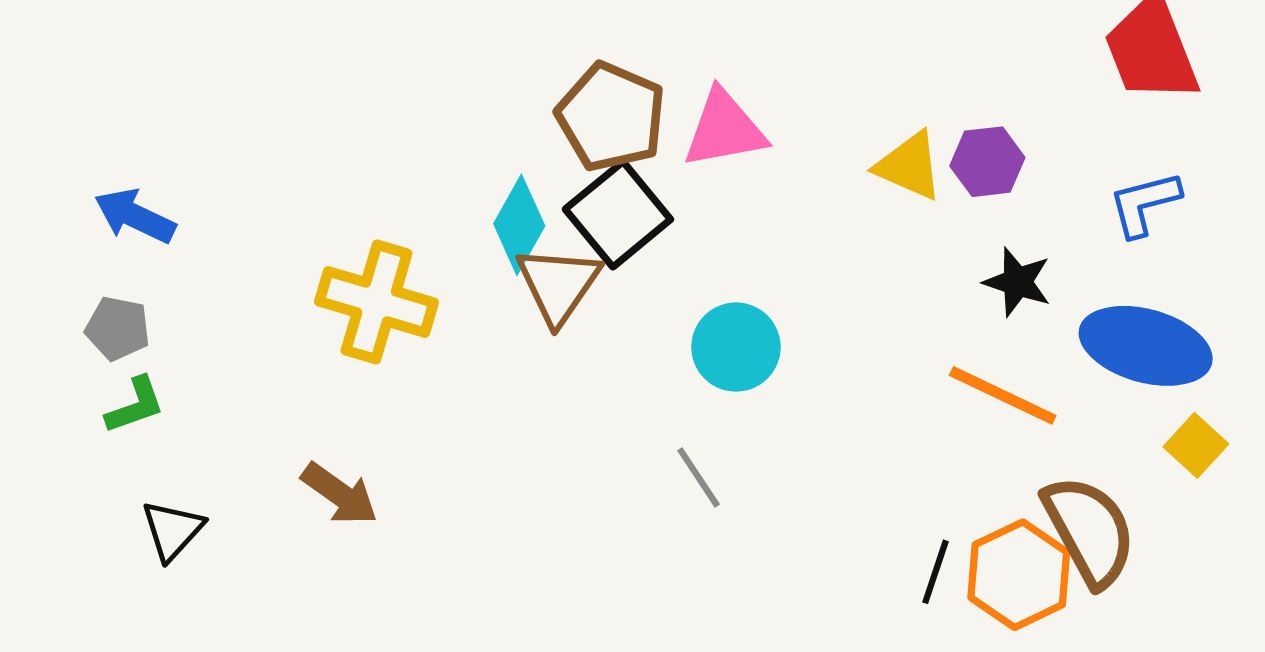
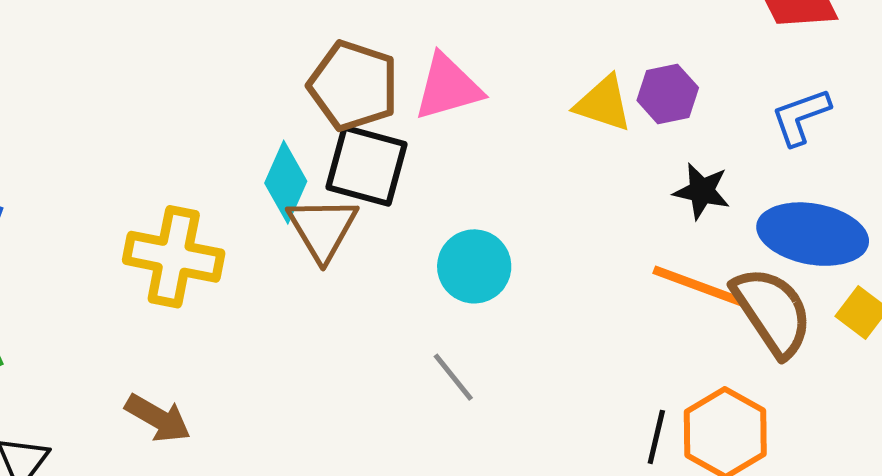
black square: (618, 214) -> (366, 166), turned -30
brown semicircle: (1089, 531) -> (772, 312), moved

